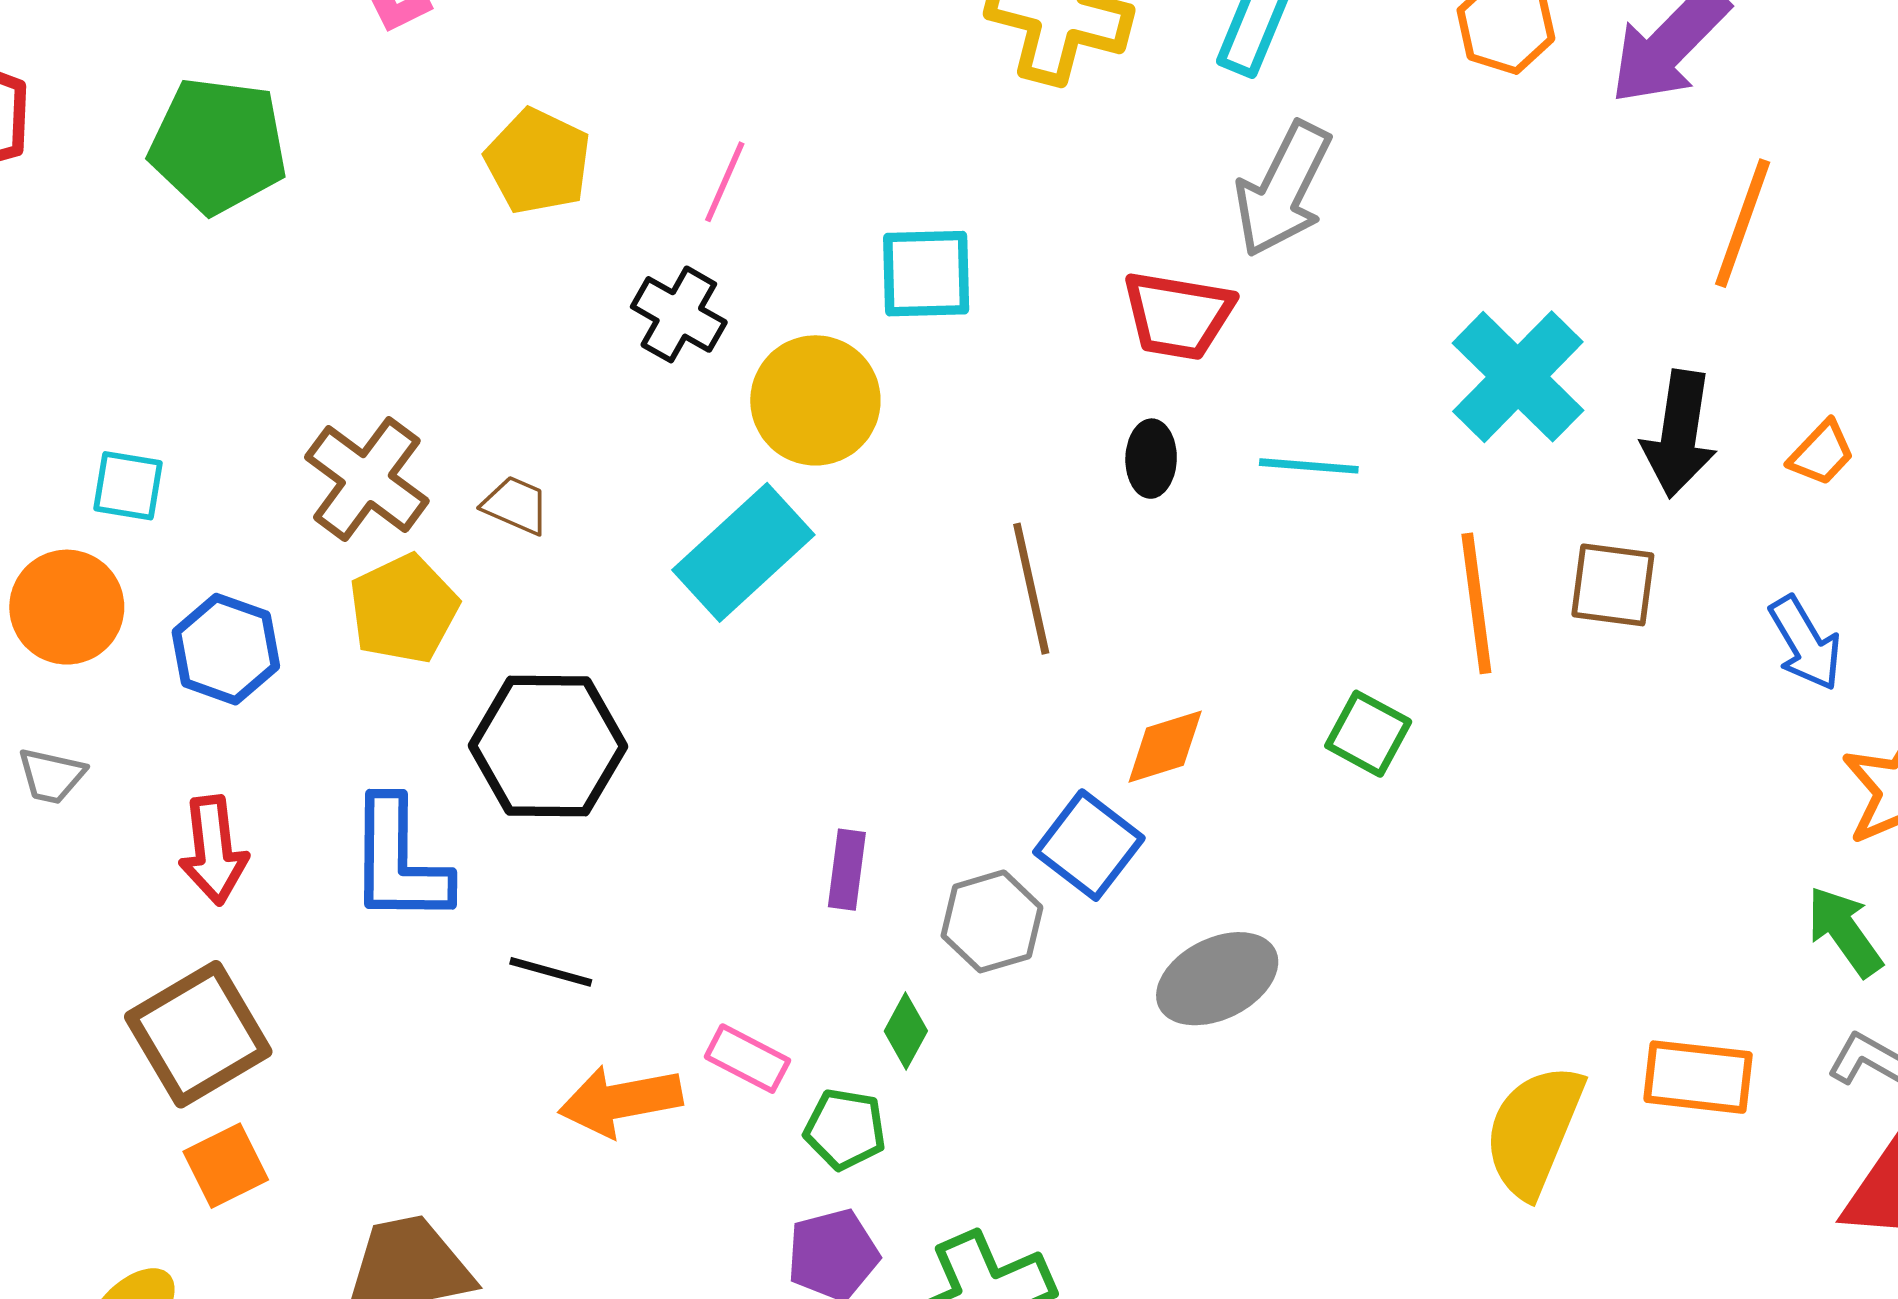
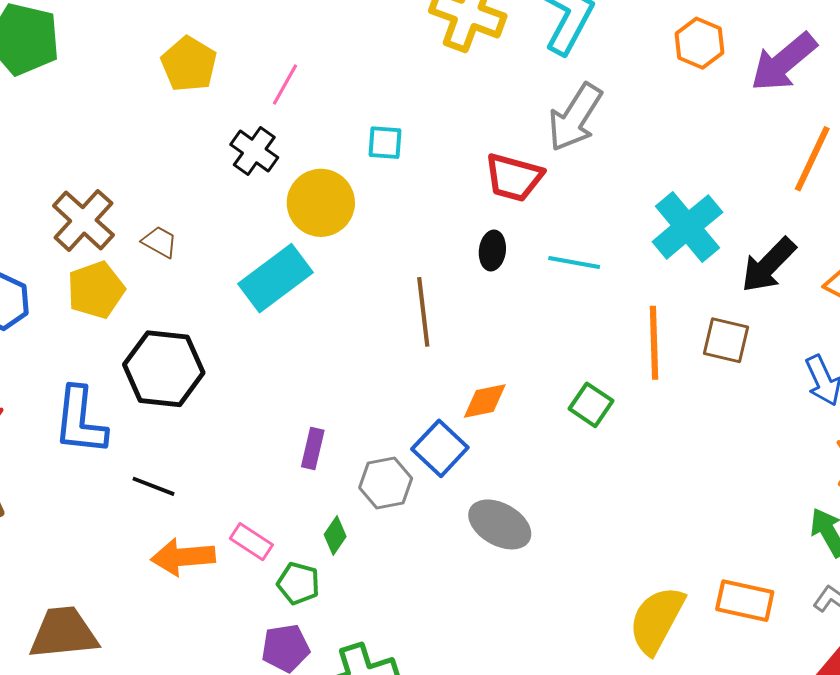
cyan square: (926, 274) -> (385, 143), size x0.7
black arrow: (1679, 434) -> (768, 265), turned 30
gray ellipse: (1217, 979) -> (500, 524), turned 50

